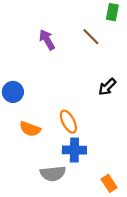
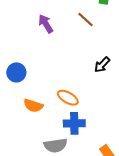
orange ellipse: (68, 122) -> (68, 98), turned -30

